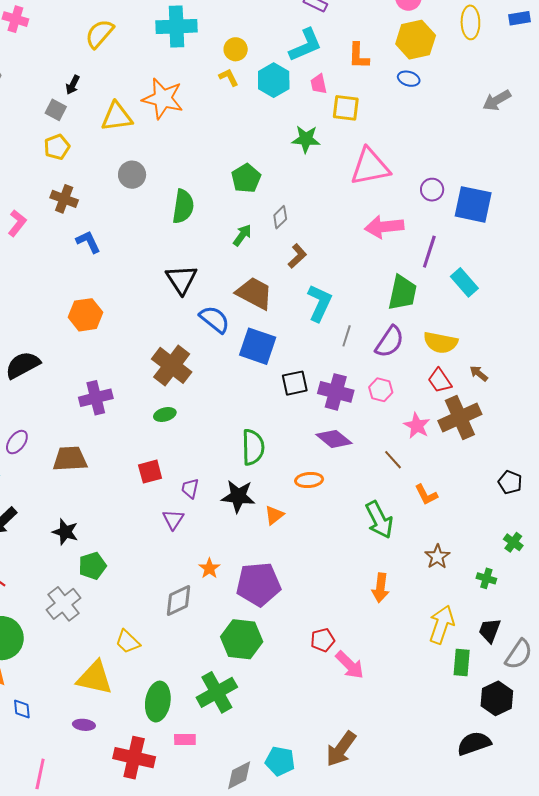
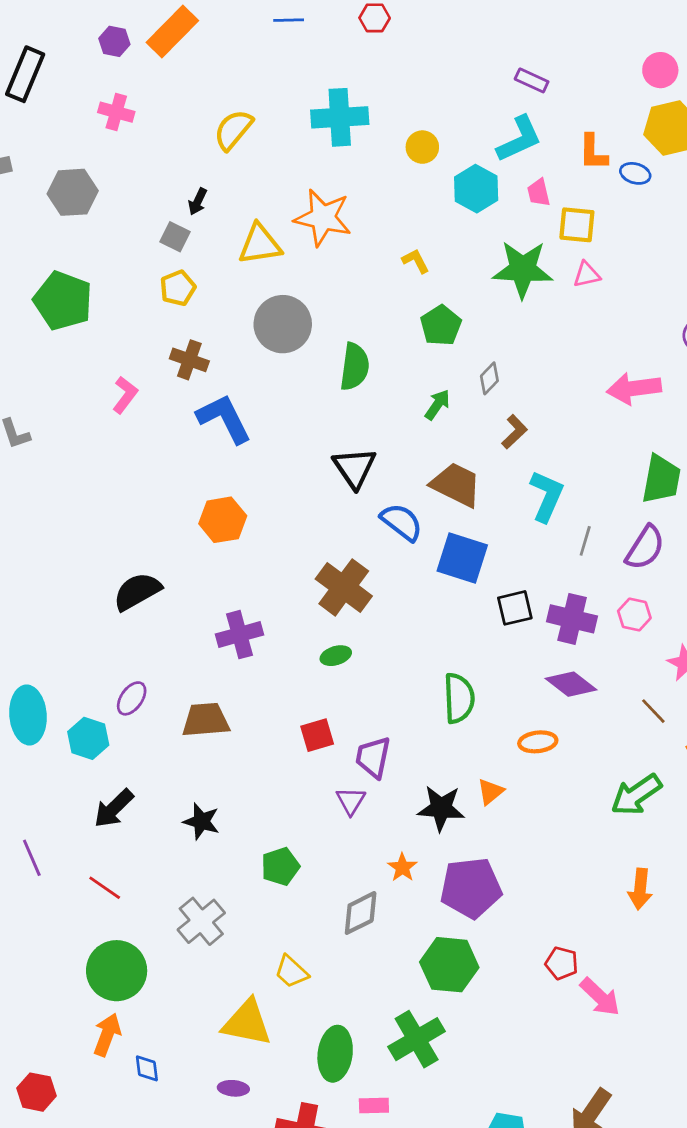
yellow L-shape: (229, 77) -> (416, 261), moved
blue ellipse: (409, 79) -> (635, 173), moved
green star: (306, 139) -> (523, 269), size x1.5
pink triangle: (370, 167) -> (587, 275), moved, size x0.5
gray circle: (132, 175) -> (283, 324), size x1.5
blue L-shape: (88, 242) -> (224, 419), size x1.6
purple trapezoid: (190, 488) -> (373, 757), size x1.5
black star: (238, 496) -> (441, 808), moved
green arrow: (379, 520) -> (636, 795), turned 84
green pentagon: (92, 566) -> (280, 867), moved
red pentagon: (323, 640) -> (562, 963), turned 30

